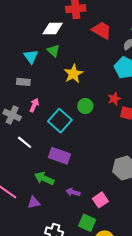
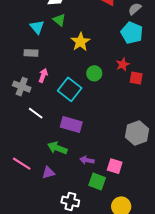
pink square: (100, 200) -> (115, 166), turned -35
green square: (87, 223) -> (97, 182), moved

